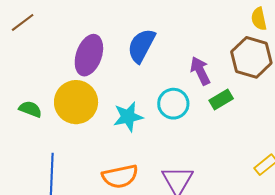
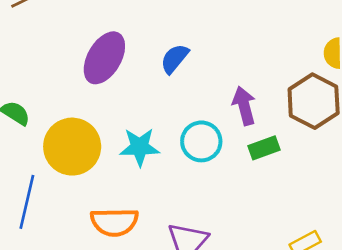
blue semicircle: (141, 46) -> (175, 59), size x0.7
yellow circle: (76, 102) -> (72, 147), moved

